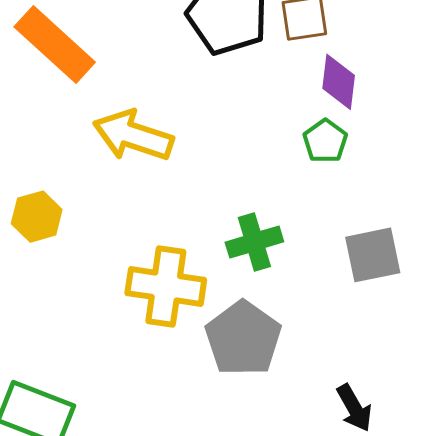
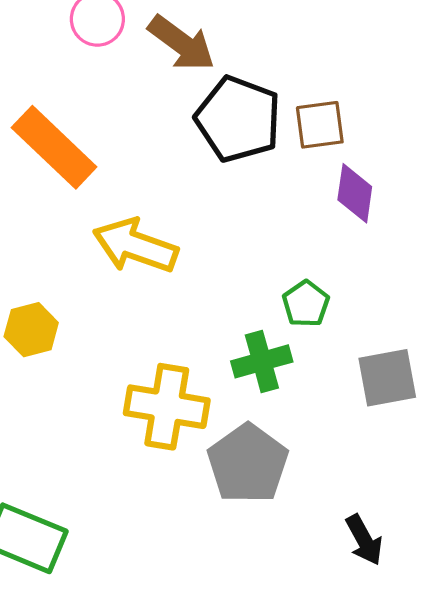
green pentagon: (325, 141) -> (306, 304), moved

